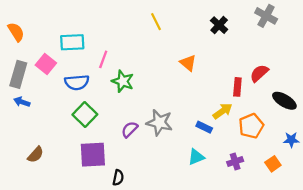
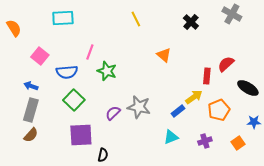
cyan rectangle: (72, 42) -> (63, 18), moved
gray rectangle: (18, 74) -> (31, 110), moved
blue arrow: (22, 102) -> (31, 86), moved
blue rectangle: (204, 127) -> (178, 111), turned -64

